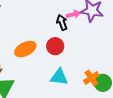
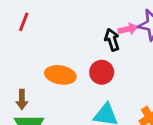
orange ellipse: (25, 49) -> (60, 75), turned 35

